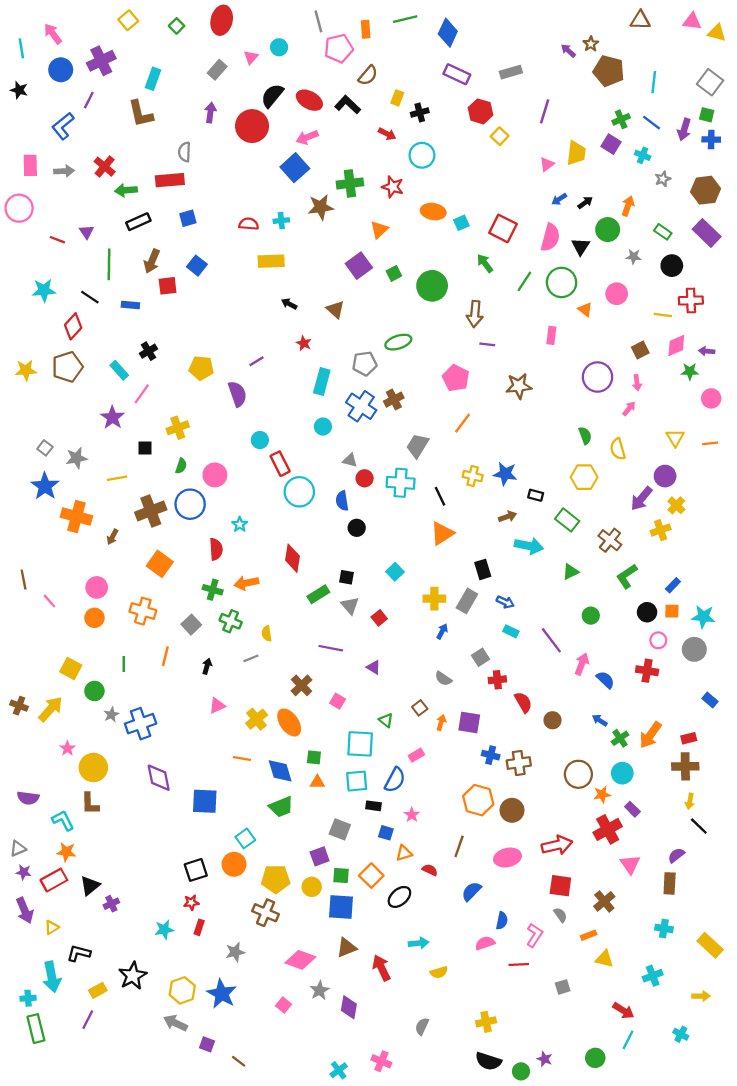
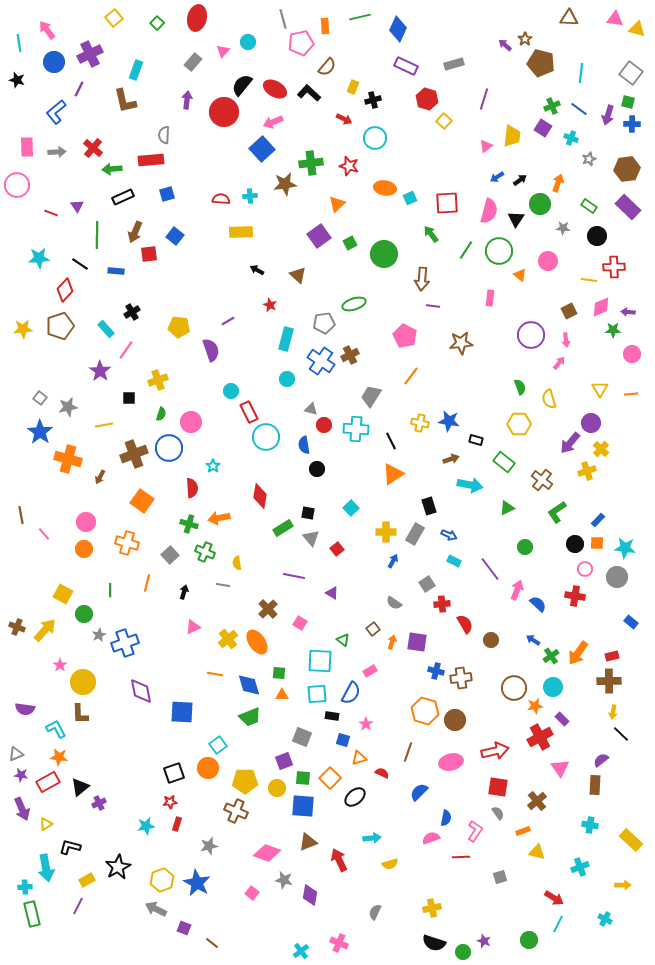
red square: (503, 228) -> (447, 203), turned -30
gray line: (251, 658) -> (223, 585), turned 32
gray star: (320, 990) -> (284, 880), turned -30

